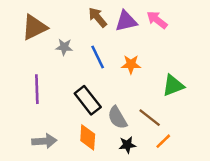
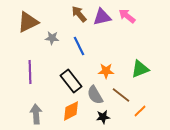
orange star: (131, 64) -> (106, 71), moved
orange diamond: (88, 137) -> (71, 111), turned 60
gray arrow: (44, 141) -> (36, 114), turned -90
orange line: (163, 141) -> (140, 111), moved

